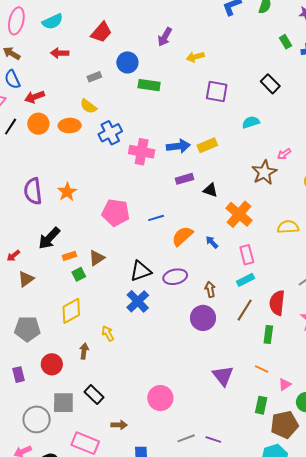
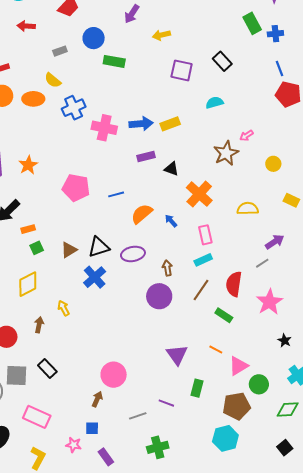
green rectangle: (285, 42) -> (252, 23), size x1.5
black rectangle: (270, 84) -> (222, 61), moved
brown triangle: (97, 258) -> (69, 250), moved
green rectangle: (268, 335) -> (224, 315), turned -66
pink triangle: (285, 385) -> (238, 366), size x1.5
green rectangle: (261, 405) -> (197, 388), moved
brown arrow: (119, 425) -> (97, 399), moved, turned -70
purple line: (213, 440) -> (166, 403), moved

